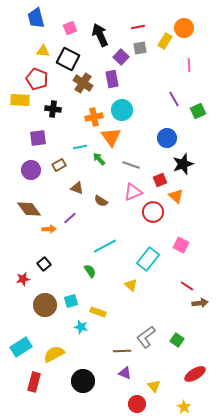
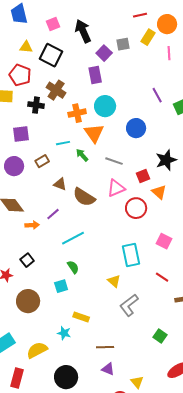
red line: (138, 27) -> (140, 15), moved
pink line: (189, 65) -> (169, 53), moved
brown cross: (83, 83) -> (56, 90), moved
blue circle: (167, 138) -> (136, 128), moved
brown semicircle: (101, 201) -> (84, 197), size x1.6
cyan line: (105, 246) -> (73, 238), moved
cyan rectangle: (148, 259) -> (131, 255), turned -50
red line: (187, 286) -> (162, 277), moved
cyan square: (71, 301) -> (61, 286), moved
yellow rectangle: (98, 312) -> (81, 317), moved
cyan star: (81, 327) -> (64, 333), moved
gray L-shape: (146, 337) -> (129, 305), moved

